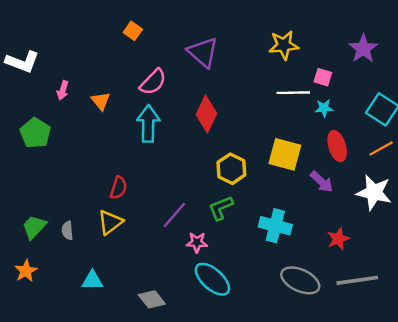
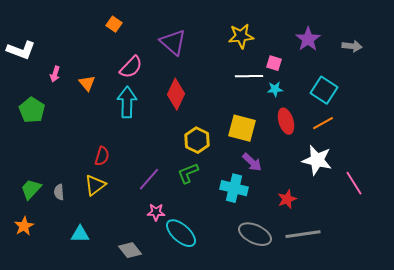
purple arrow: (322, 182) -> (252, 162), moved
pink star: (197, 242) -> (156, 212), moved

